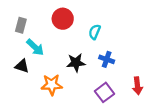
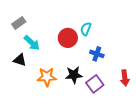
red circle: (63, 19) -> (68, 38), moved
gray rectangle: (21, 25) -> (19, 23), turned 40
black star: (76, 63) -> (74, 75), moved

